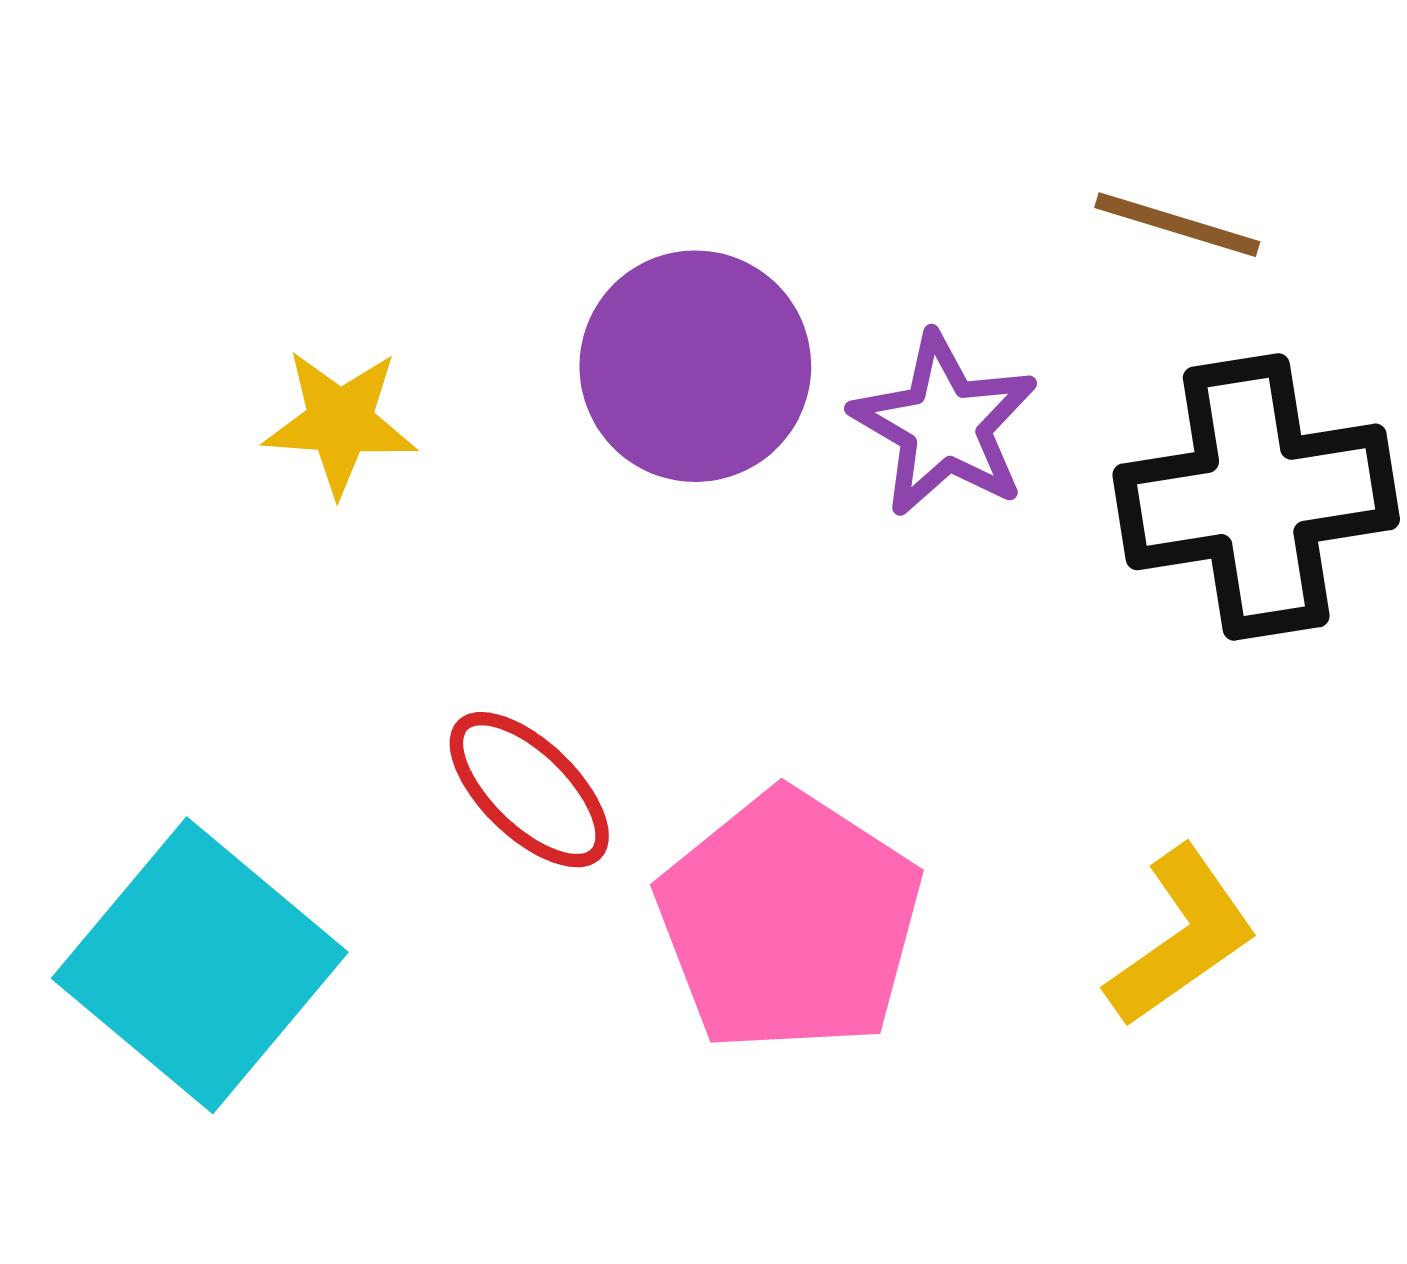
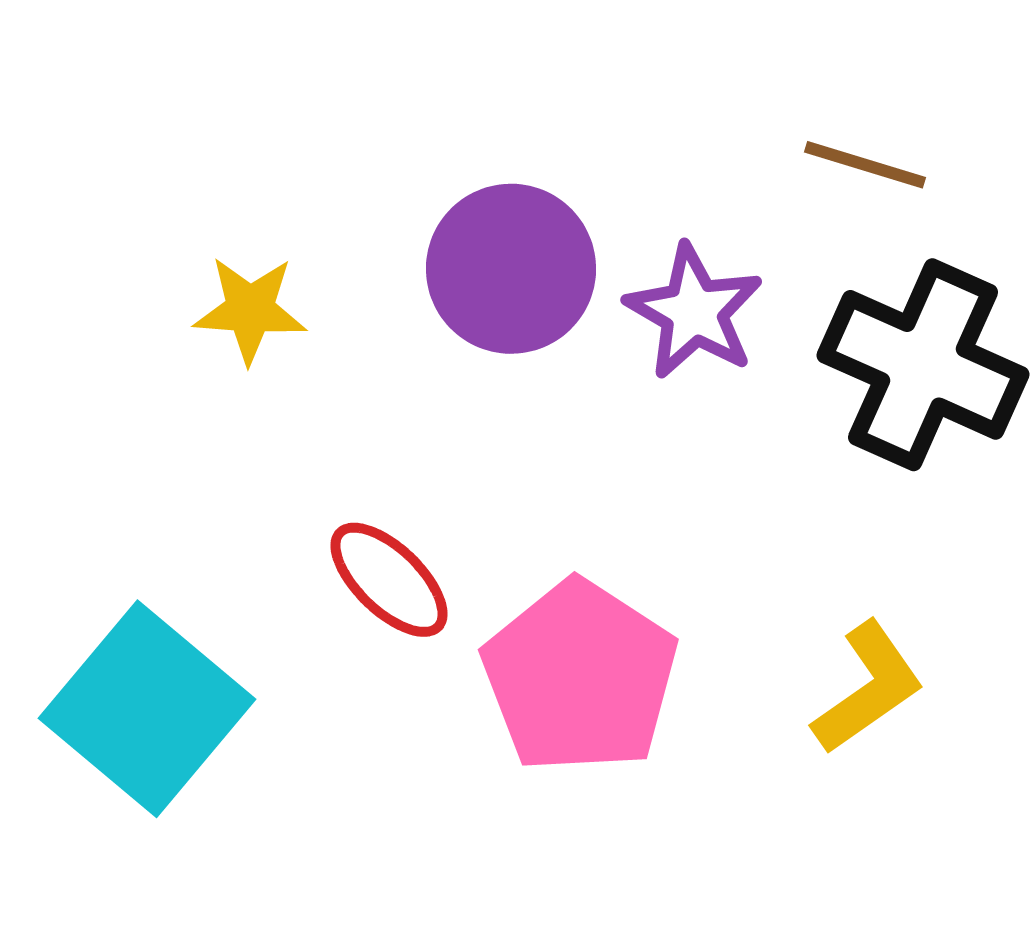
black cross: (1256, 497) -> (923, 365), turned 33

